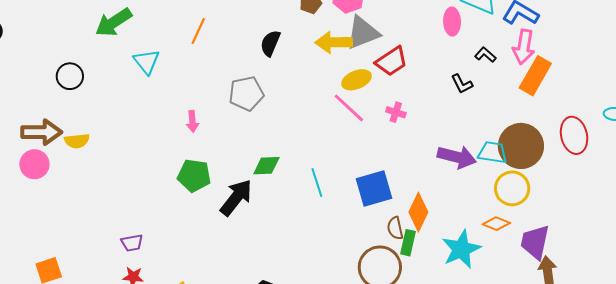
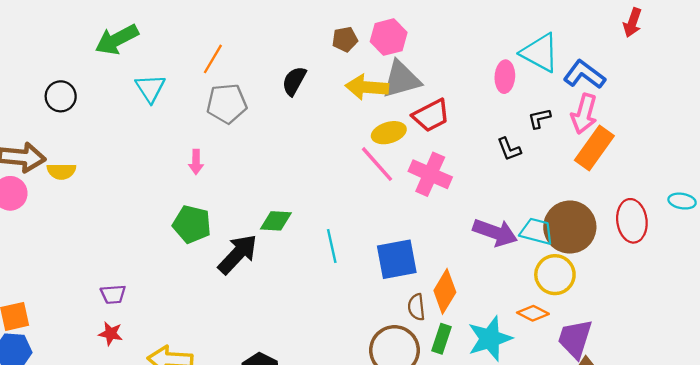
black L-shape: (485, 55) -> (539, 118), turned -60
gray pentagon: (246, 94) -> (227, 104), moved
pink cross: (396, 112) -> (430, 174), size x1.8
green rectangle: (408, 243) -> (441, 339), moved

